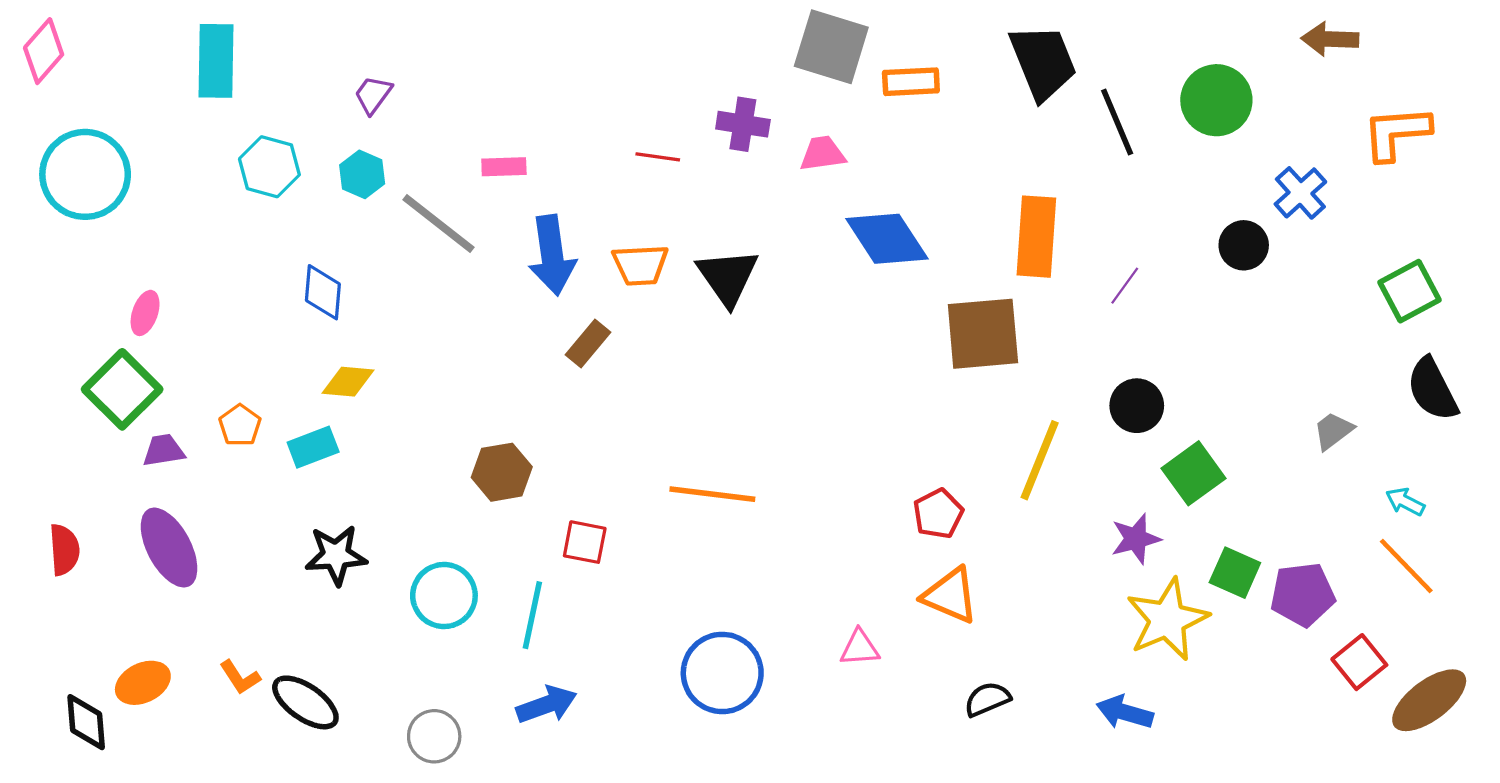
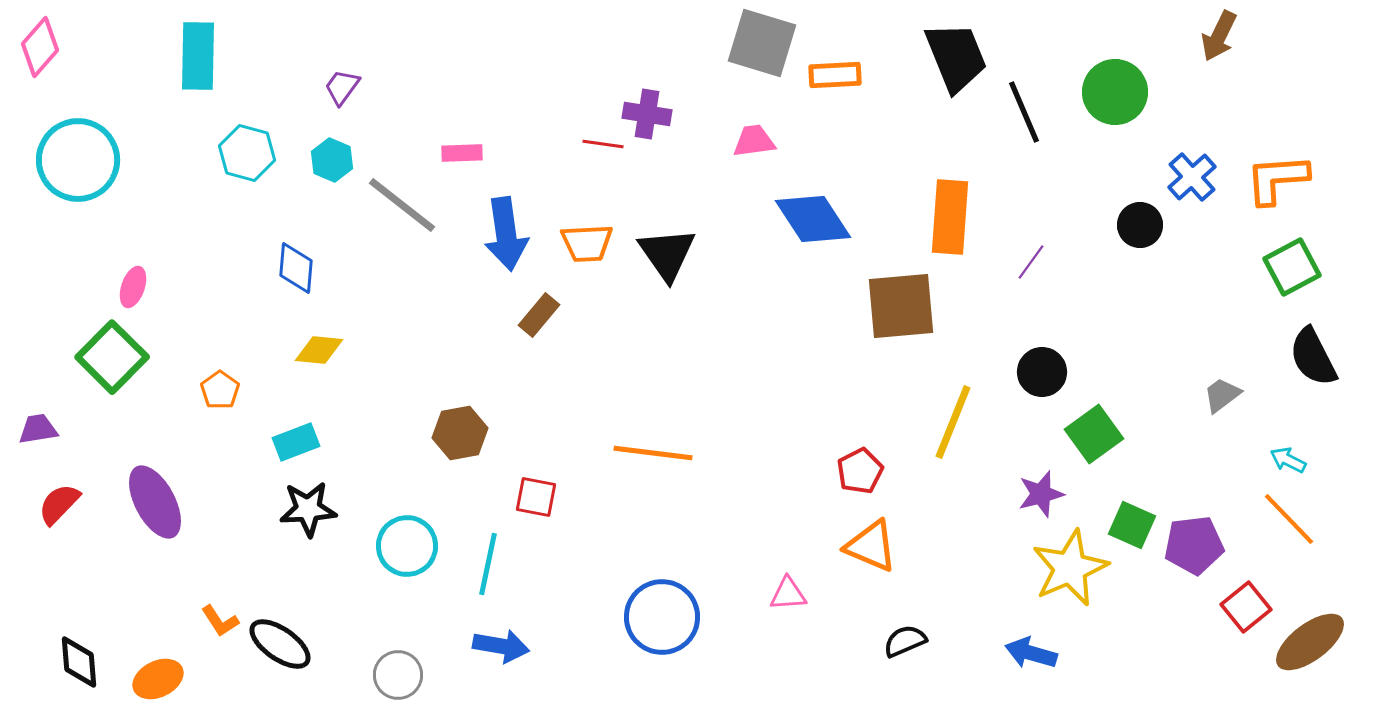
brown arrow: (1330, 39) -> (1219, 36), turned -66
purple cross: (743, 124) -> (647, 114), moved
orange L-shape: (1396, 133) -> (1277, 179), moved
cyan rectangle: (313, 447) -> (296, 442), moved
purple trapezoid: (164, 450) -> (38, 429), moved
red semicircle: (64, 550) -> (59, 504), turned -132
orange ellipse: (143, 683) -> (158, 679), moved
blue arrow: (547, 705) -> (501, 646), turned 30

